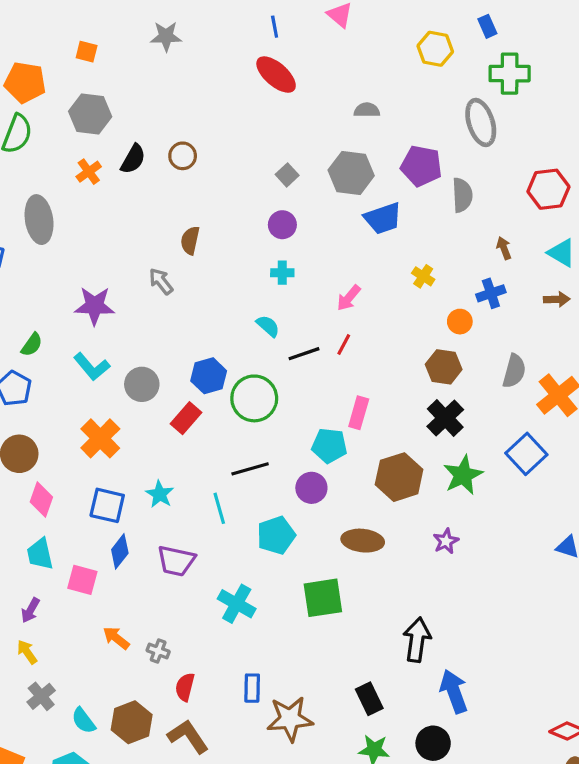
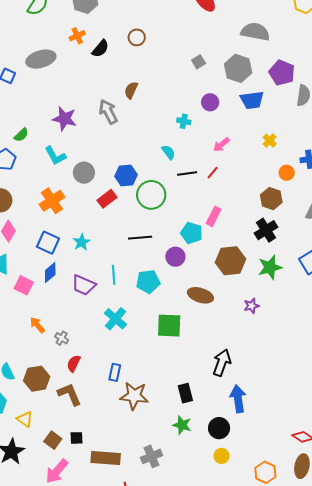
gray semicircle: (367, 110) -> (255, 32), size x1.8
black semicircle: (133, 159) -> (100, 49), moved
gray ellipse: (39, 220) -> (41, 59), turned 72
purple circle: (282, 225) -> (210, 102), moved
gray arrow: (161, 281) -> (108, 112), size x1.4
cyan line: (219, 508) -> (114, 275), moved

